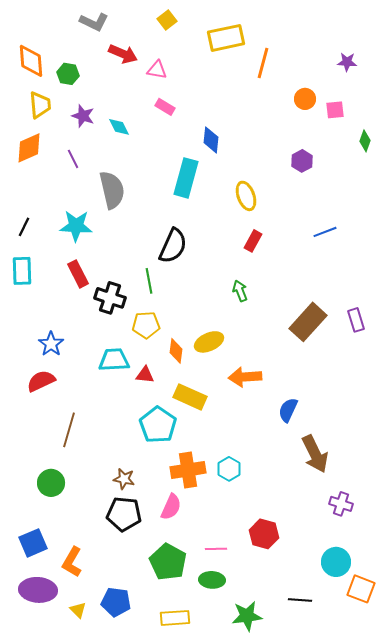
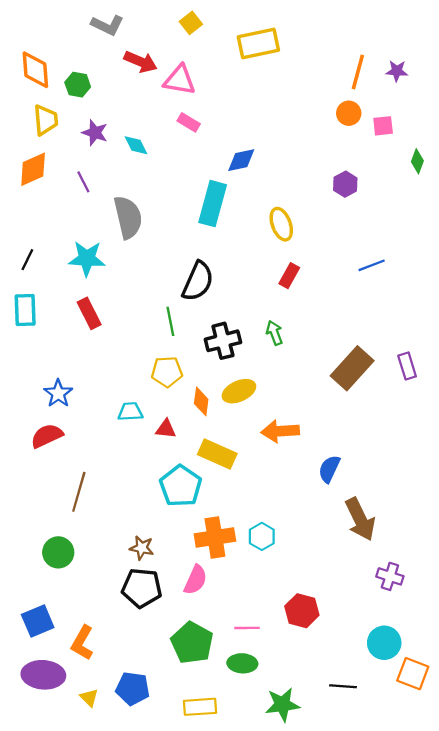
orange line: (263, 63) -> (358, 72), moved
pink triangle: (157, 70) -> (179, 80), size x1.4
blue diamond: (211, 140) -> (241, 160), turned 72
black cross: (110, 298) -> (223, 341), moved, turned -32
cyan trapezoid: (114, 360) -> (130, 412), size x0.7

